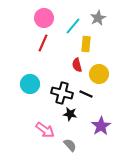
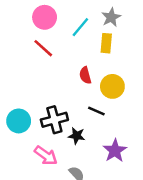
red line: (43, 43) -> (43, 48), turned -72
yellow rectangle: (86, 44) -> (106, 43), moved
cyan circle: (30, 84) -> (19, 121), moved
black cross: (62, 93) -> (54, 120), moved, turned -30

